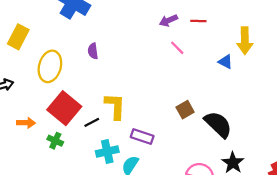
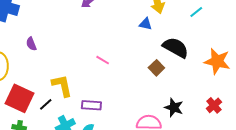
pink line: (177, 48) -> (103, 60), moved
brown square: (185, 110) -> (156, 68), moved
black semicircle: (218, 124) -> (176, 48), moved

